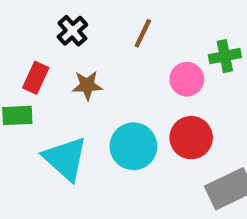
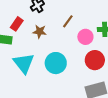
brown line: (143, 33) -> (68, 21), moved
red circle: (191, 138) -> (95, 60), moved

